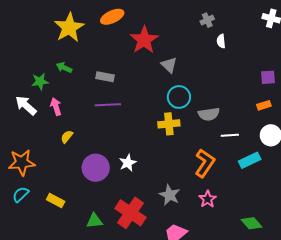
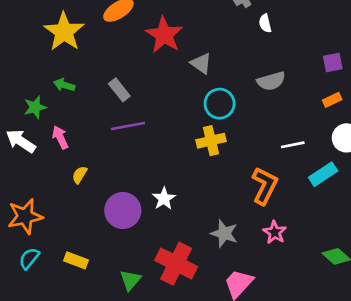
gray rectangle: (105, 77) -> (119, 90), turned 48
gray semicircle: (209, 114) -> (271, 81), moved
green triangle: (94, 221) -> (130, 280), turned -36

